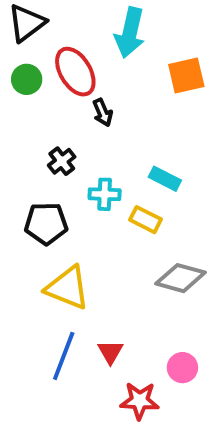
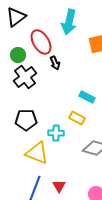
green circle: (27, 79) -> (18, 55), moved
black cross: (62, 161) -> (25, 77), moved, size x1.6
cyan cross: (105, 194) -> (56, 133), moved

